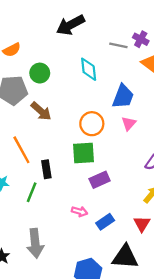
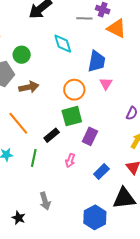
brown arrow: (41, 111) -> (29, 87), turned -42
black rectangle: (46, 169) -> (52, 135), moved, turned 70
purple rectangle: (100, 180) -> (90, 136), turned -30
pink arrow: (80, 211) -> (70, 160), moved, turned 104
gray arrow: (35, 243) -> (45, 201), size x0.7

